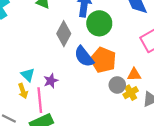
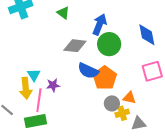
gray diamond: (64, 34) -> (75, 46), turned 55
blue semicircle: (84, 57) -> (88, 71), turned -40
yellow arrow: (23, 91) -> (26, 88), size x1.5

